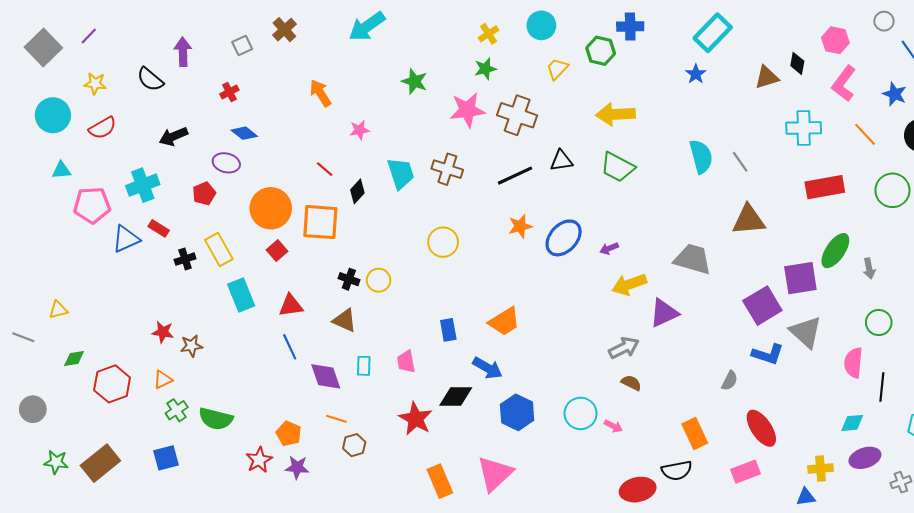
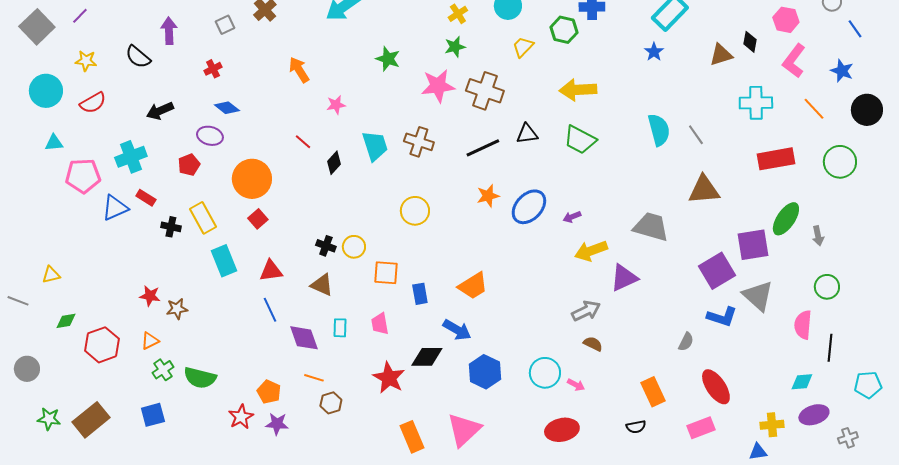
orange square: (320, 222) -> (386, 273), moved, size x0.7
black cross: (185, 259) -> (171, 227), turned 30
black semicircle: (677, 471) -> (636, 427), size x0.7
red ellipse: (638, 490) -> (562, 430), moved

